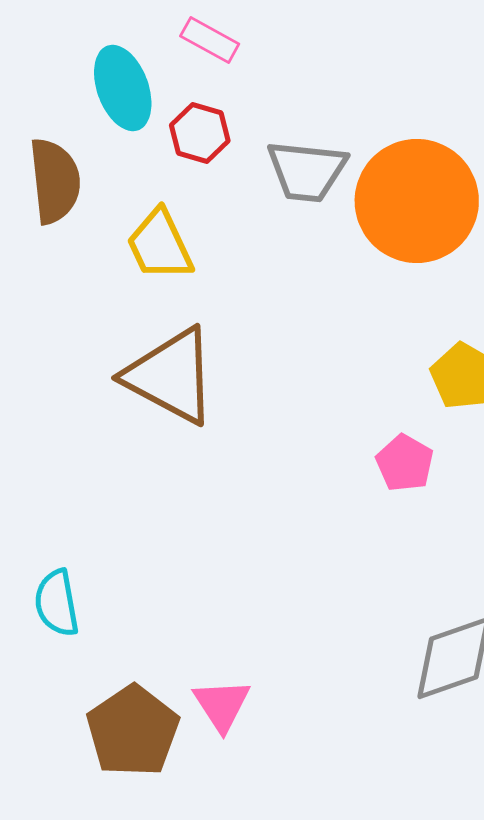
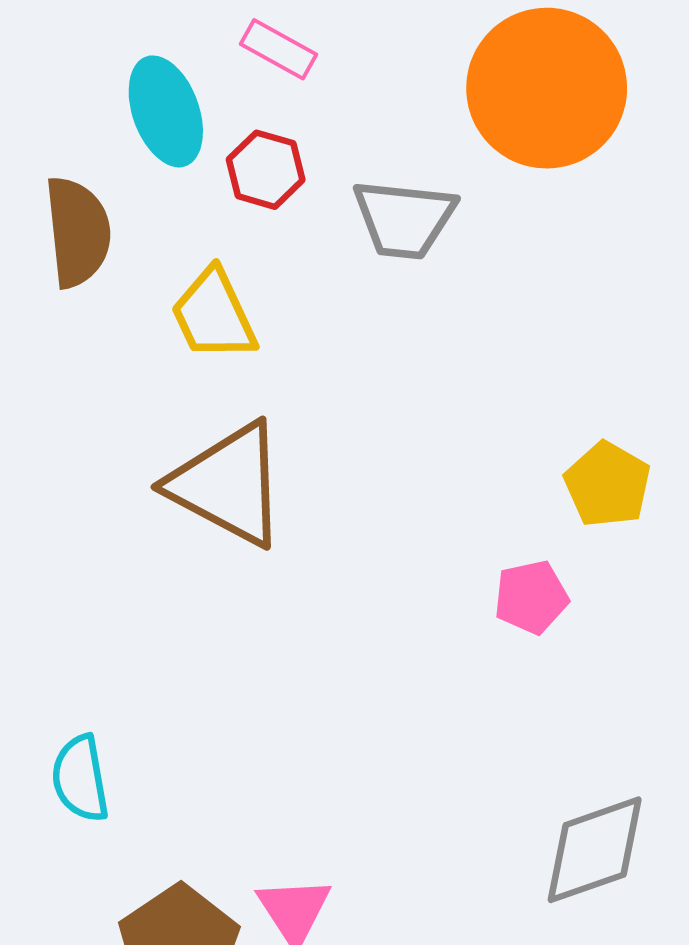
orange circle: (417, 201) -> (547, 88), moved
pink pentagon: (405, 463) -> (531, 597), turned 30

